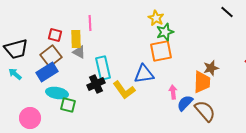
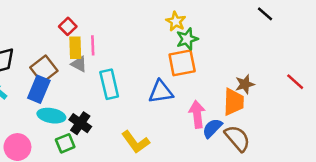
pink line: (90, 23) -> (93, 45), moved
red square: (55, 35) -> (68, 26), moved, turned 32
blue rectangle: (47, 72) -> (39, 89), turned -35
black cross: (96, 84) -> (80, 123), moved, turned -30
yellow L-shape: (124, 90) -> (136, 142), moved
pink arrow: (173, 92) -> (197, 114), size x1.5
green square: (68, 105) -> (65, 143), moved, turned -35

